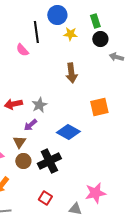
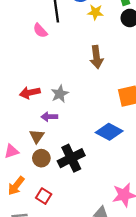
purple arrow: (30, 125) -> (49, 117), turned 40
blue diamond: (68, 132) -> (109, 132), moved
red square: (45, 198) -> (44, 196), moved

